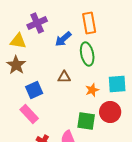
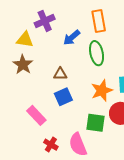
brown triangle: (64, 77) -> (60, 74), moved
blue square: (34, 90) -> (63, 97), moved
orange star: (92, 90) -> (102, 91), size x1.5

